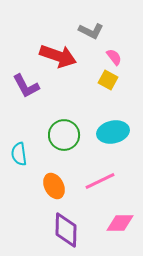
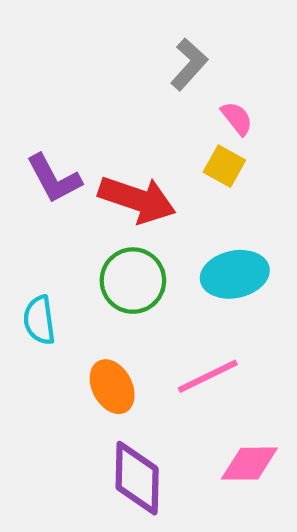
gray L-shape: (91, 31) -> (189, 64), turned -75
red arrow: (58, 56) -> (137, 199), moved

